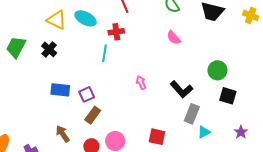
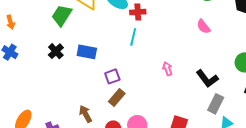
red cross: (116, 32) -> (138, 12), moved
green trapezoid: (16, 47) -> (62, 15), moved
black cross: (49, 49) -> (56, 51), moved
blue rectangle: (60, 90) -> (87, 52), moved

